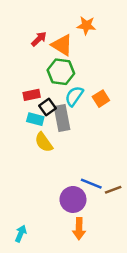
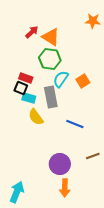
orange star: (86, 26) -> (93, 21), moved
red rectangle: (32, 95) -> (26, 78), turned 32
black square: (47, 107) -> (21, 88), moved, turned -32
blue line: (91, 184) -> (75, 124), moved
cyan arrow: (21, 234) -> (17, 192), size x1.5

